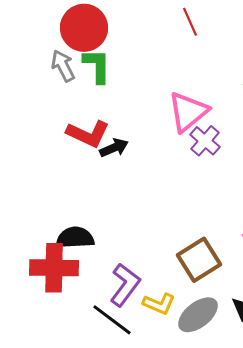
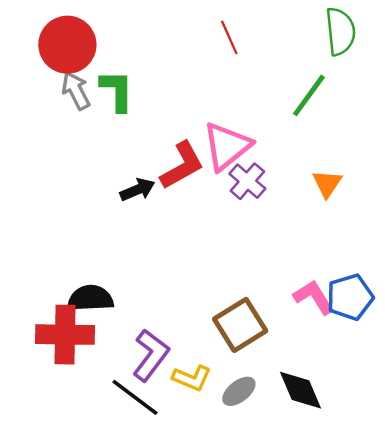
red circle: (84, 28) -> (67, 45), moved
red L-shape: (88, 134) -> (182, 165), moved, turned -54
gray ellipse: (198, 315) -> (239, 391), size x0.7

